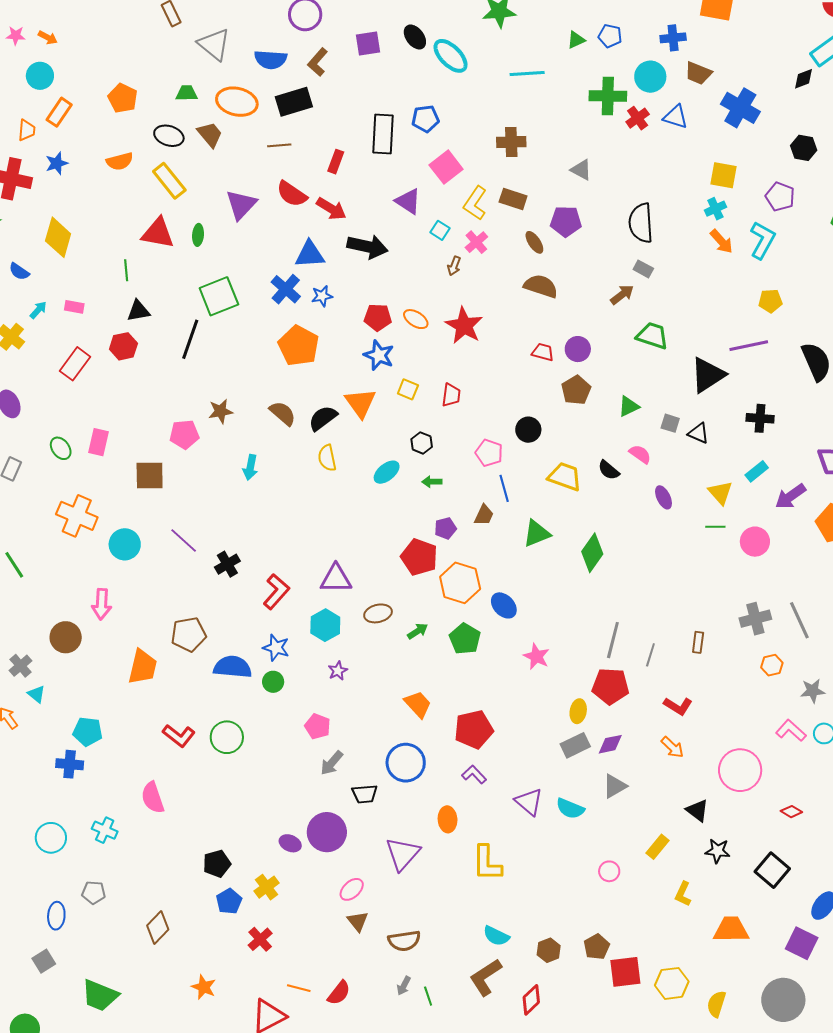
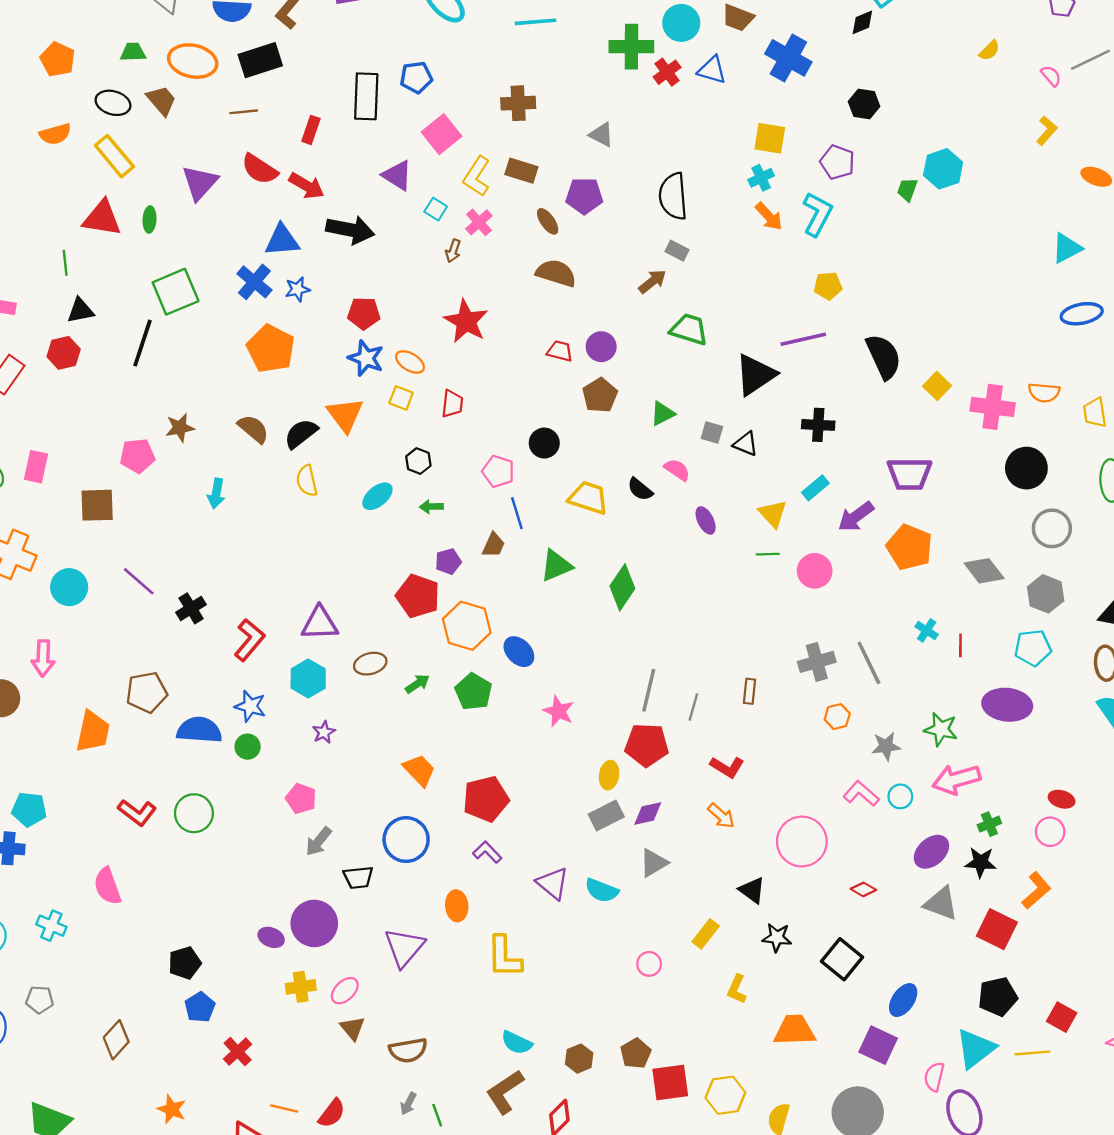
orange ellipse: (416, 319) -> (410, 362), moved
yellow cross: (267, 887) -> (301, 987), moved, turned 30

